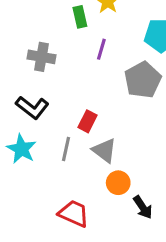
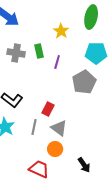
green rectangle: (80, 17) -> (39, 51), moved
gray cross: (41, 57) -> (16, 53), moved
orange circle: (118, 183) -> (55, 149), moved

